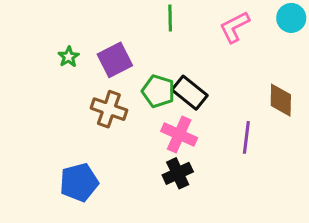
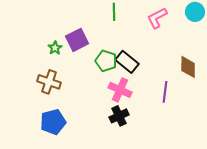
green star: (69, 57) -> (55, 48), moved
brown cross: (109, 109) -> (49, 82), moved

